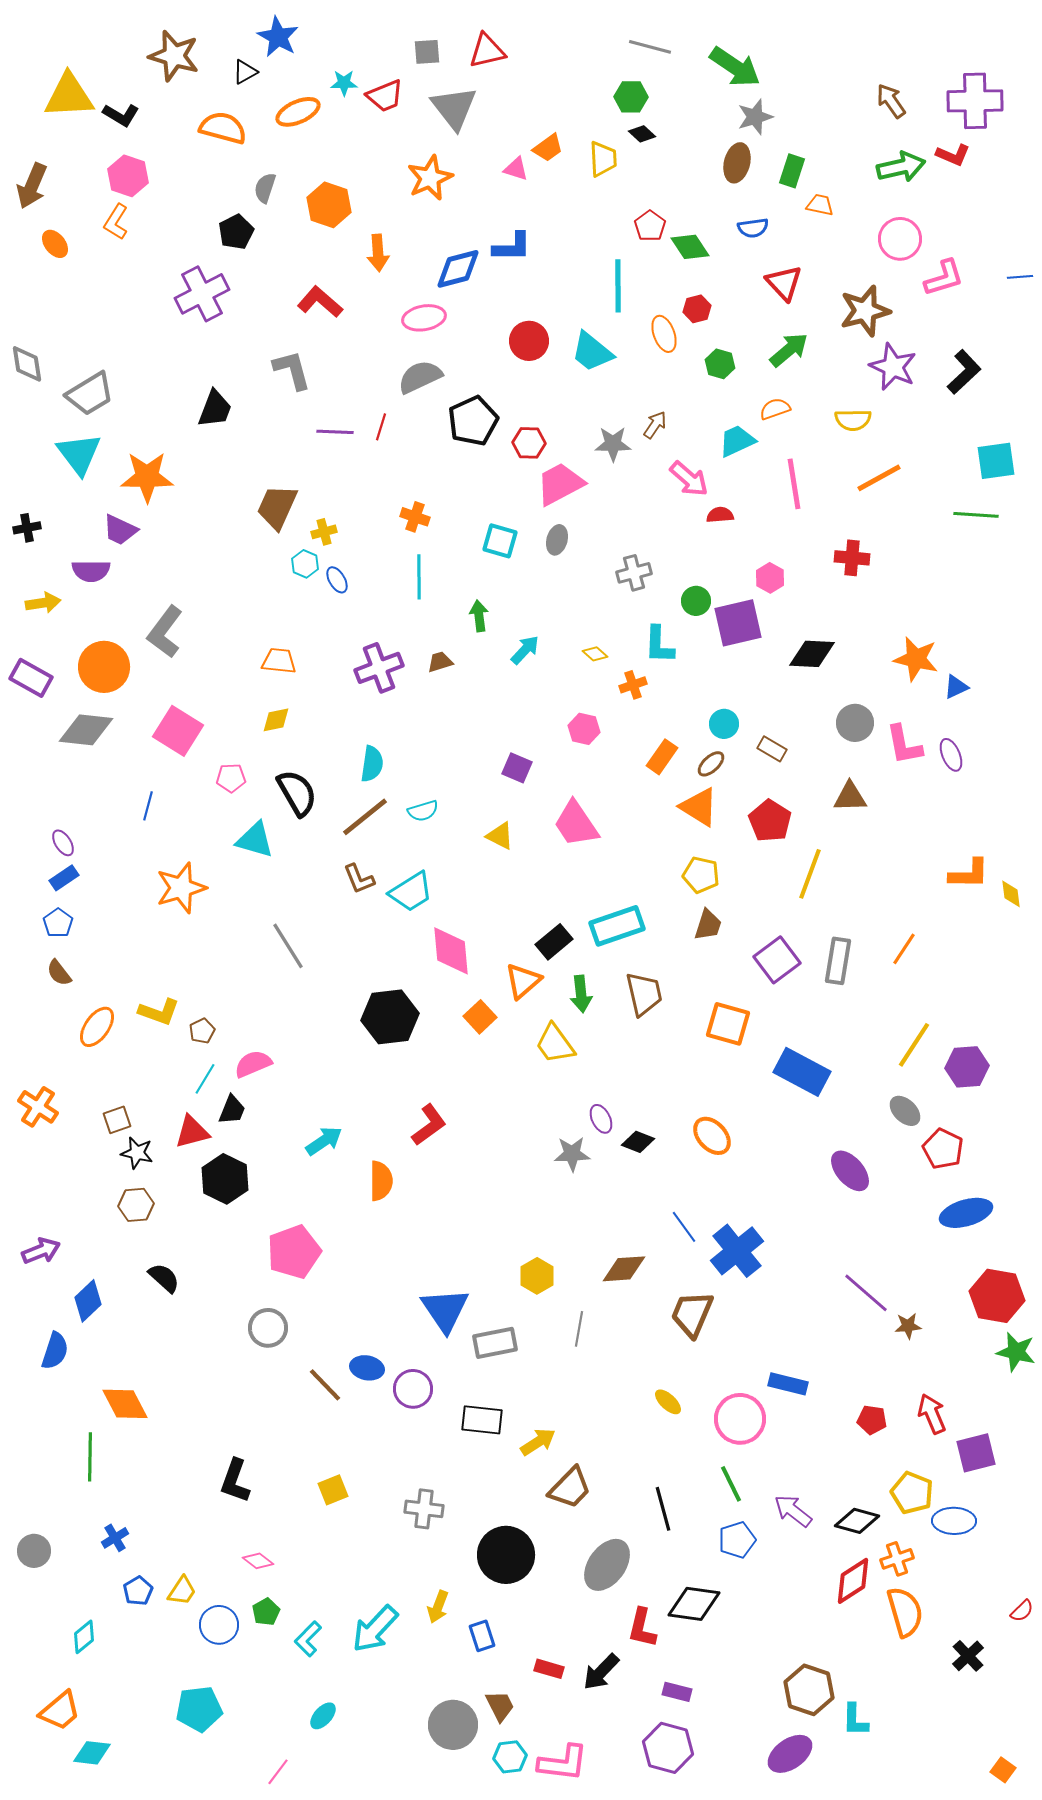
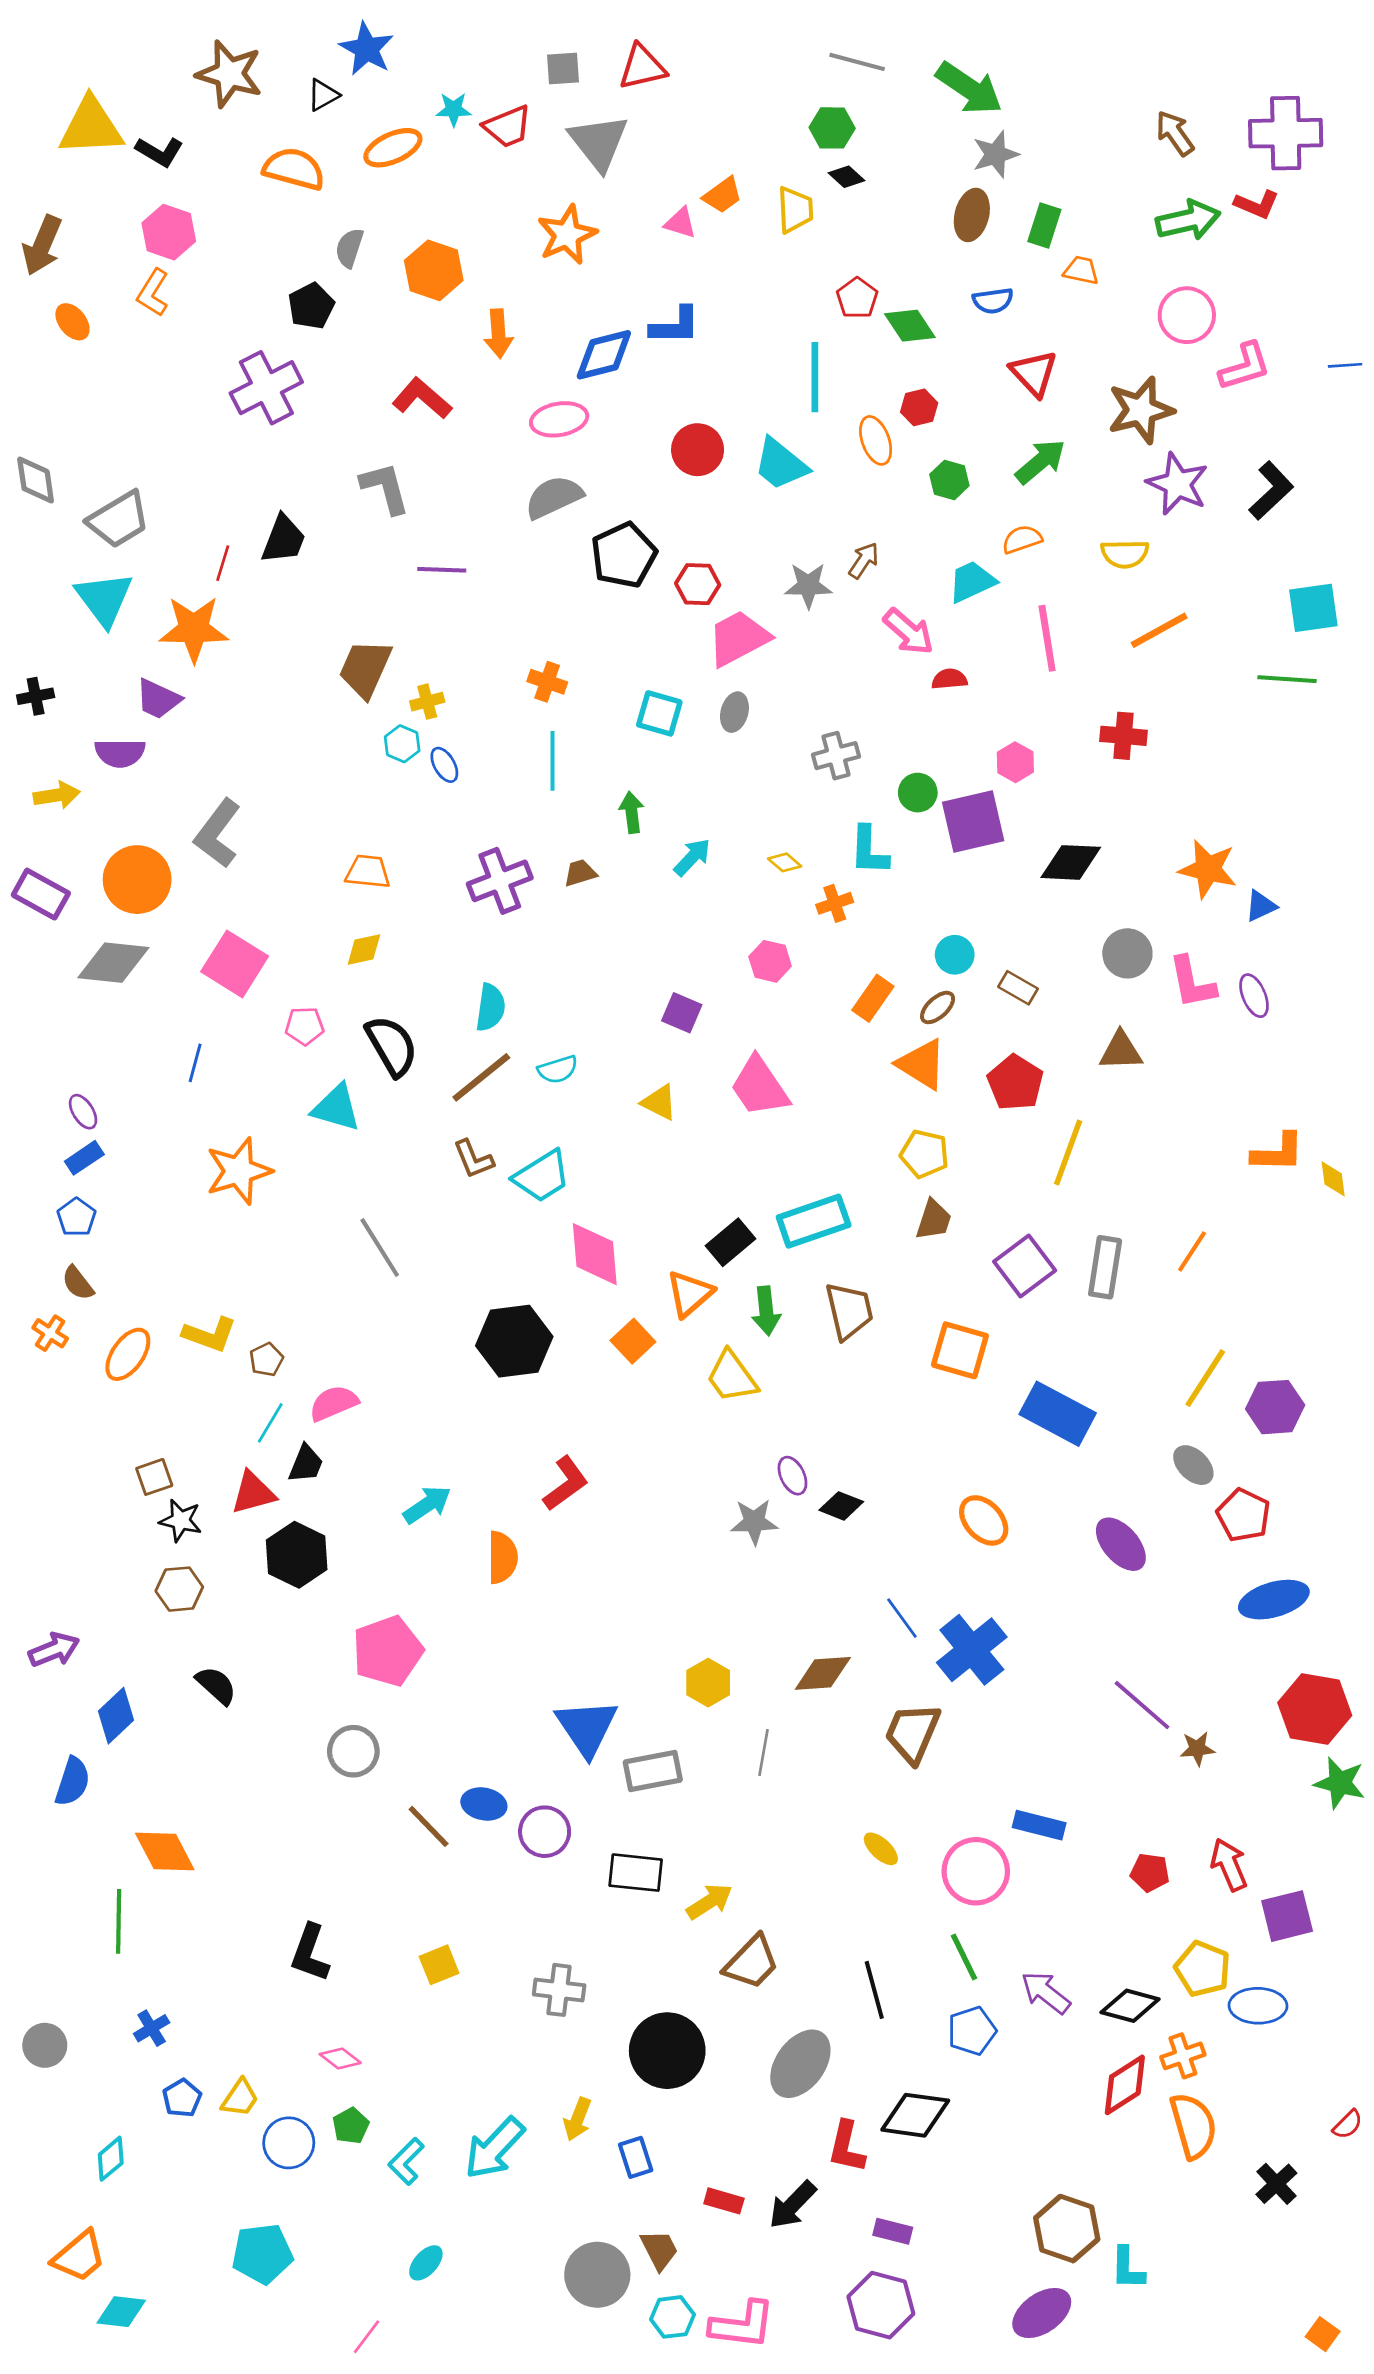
red line: (381, 427) -> (223, 563), moved
orange cross: (38, 1107) -> (50, 1333), moved, size x0.7
orange ellipse: (712, 1136) -> (984, 1520), moved

